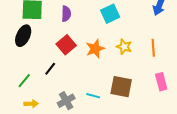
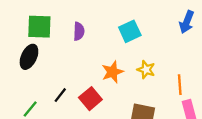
red square: (66, 45) -> (90, 99), moved
orange line: (153, 48) -> (180, 85), moved

